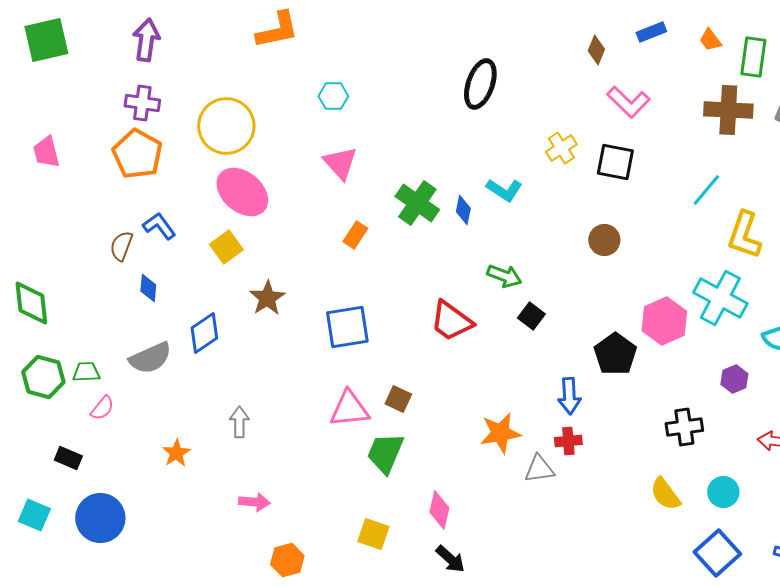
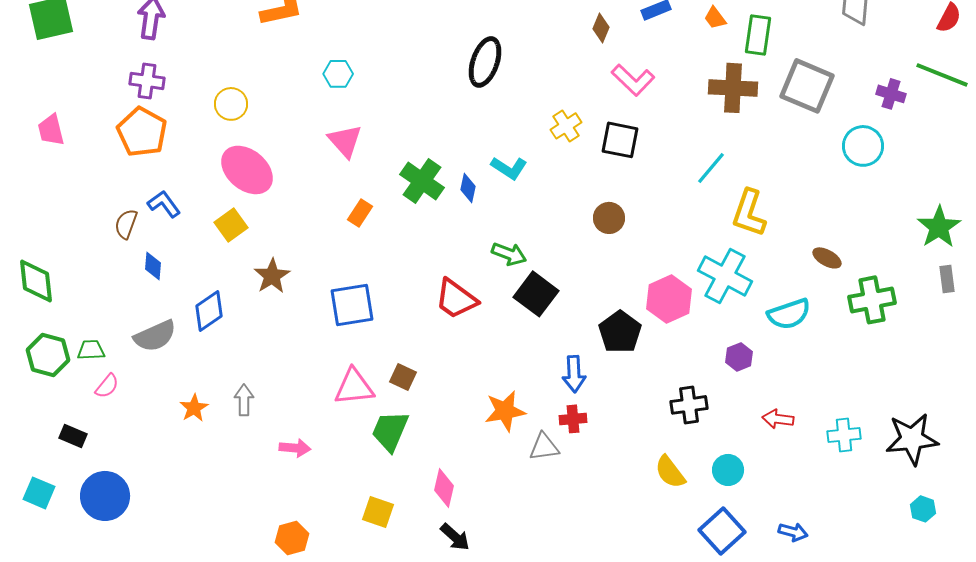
yellow circle: (226, 126) -> (231, 104), size x0.6
black square: (531, 316) -> (536, 294), size x1.6
orange star: (176, 453) -> (194, 408), moved
pink arrow: (254, 502) -> (295, 448), moved

